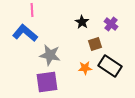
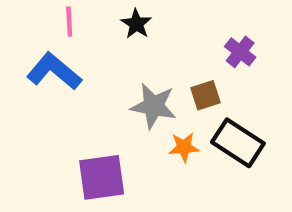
black star: (82, 22) -> (136, 24), moved
gray star: (50, 55) -> (154, 106), moved

